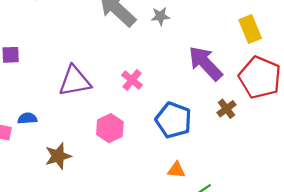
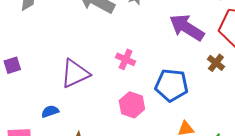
blue semicircle: (27, 118) -> (50, 111), moved
pink hexagon: (110, 128) -> (132, 105), moved

